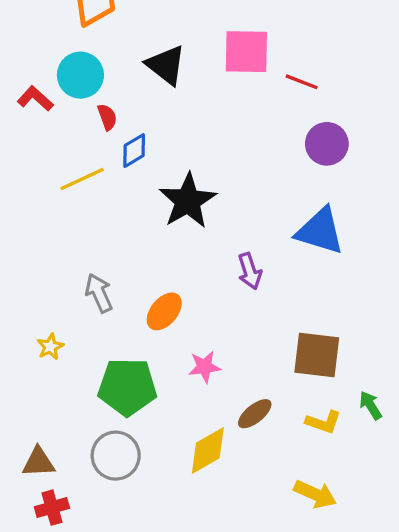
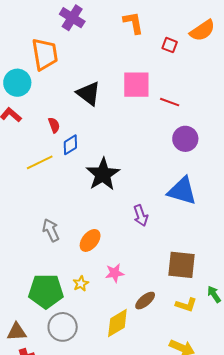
cyan circle: (80, 75) -> (17, 83), moved
yellow star: (50, 347) -> (81, 284), moved
green pentagon: (127, 387) -> (46, 291), moved

